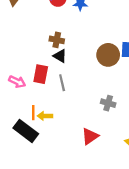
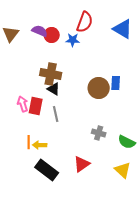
brown cross: (57, 40) -> (51, 74), size x1.5
pink arrow: (17, 82) -> (23, 104), moved, turned -133
black rectangle: (26, 131) -> (47, 170), moved

